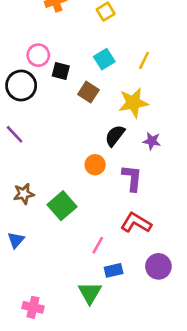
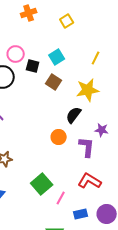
cyan square: (104, 59) -> (57, 57), moved
purple star: (152, 141) -> (102, 130), moved
green square: (62, 206) -> (42, 184), moved
blue rectangle: (114, 270) -> (81, 214), moved

